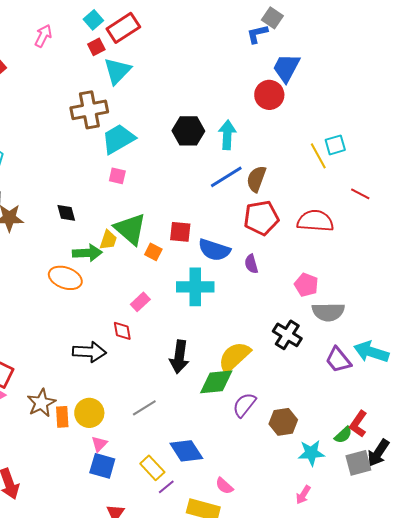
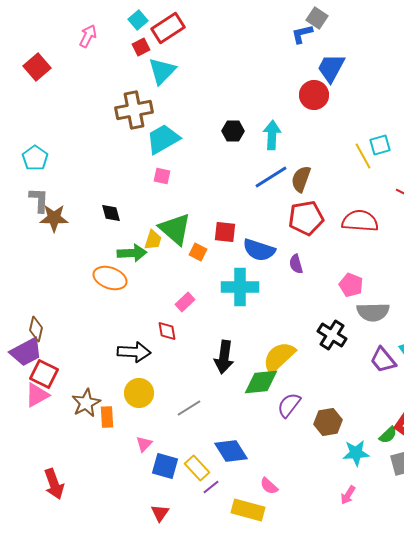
black hexagon: (188, 131) -> (233, 131), size x0.7
yellow circle: (89, 413) -> (139, 393), moved
blue square: (102, 466) -> (165, 466), moved

